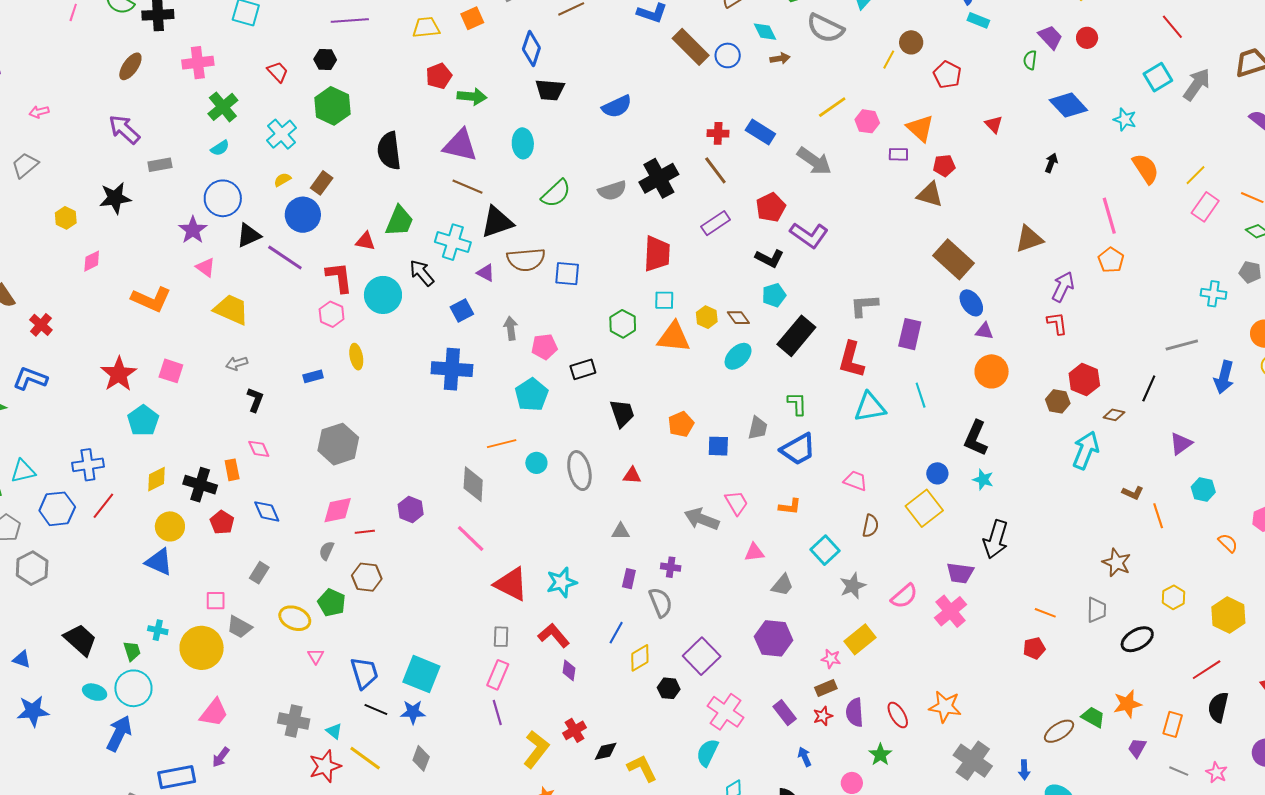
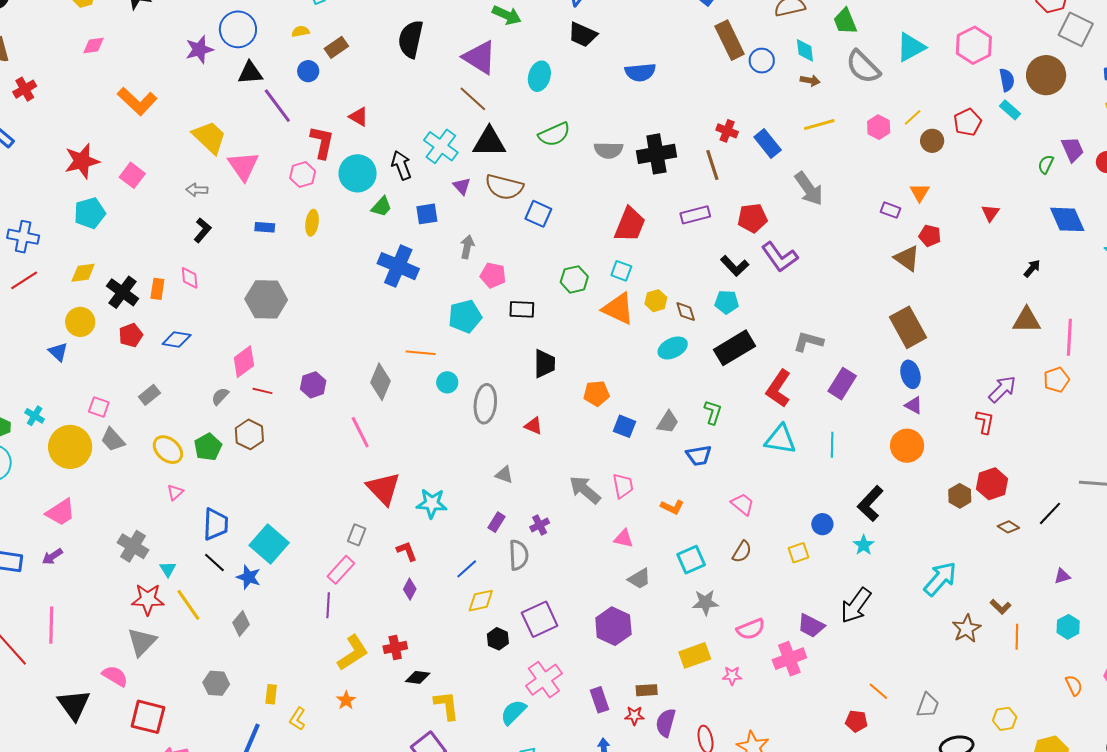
brown circle: (911, 42) -> (932, 141), moved
red pentagon: (947, 75) -> (968, 122), moved
yellow line: (832, 107) -> (819, 125), moved
pink hexagon: (867, 121) -> (879, 127), moved
orange triangle: (920, 128) -> (920, 192), size x0.7
blue circle: (303, 215) -> (308, 71), size x0.6
green trapezoid: (399, 221) -> (381, 207), moved, size x0.7
brown triangle: (1029, 239) -> (1027, 320), moved
pink triangle: (205, 267) -> (243, 166), moved, size x1.6
purple triangle: (1181, 444) -> (1062, 576), size x0.7
blue trapezoid: (798, 449) -> (699, 456), size x0.7
cyan arrow: (1086, 450) -> (940, 579), moved
yellow square: (924, 508) -> (799, 553), size x0.6
pink diamond: (338, 510) -> (244, 362), turned -44
blue diamond: (267, 511) -> (177, 340), turned -76
blue triangle: (159, 562) -> (58, 352), size x0.7
brown star: (1117, 563) -> (967, 629), moved
purple cross: (671, 567) -> (540, 525), turned 36
red L-shape: (554, 636) -> (407, 551), size x0.7
pink star: (831, 659) -> (732, 676), moved, turned -30

